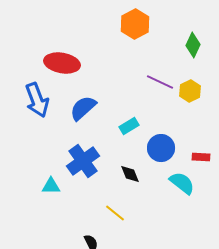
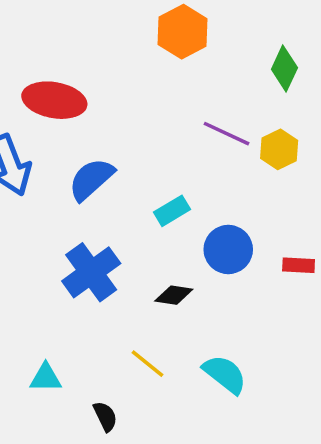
black diamond: (130, 174) -> (174, 295), turned -60
cyan semicircle: (182, 183) -> (225, 374), moved
cyan triangle: (51, 186) -> (46, 378), moved

